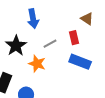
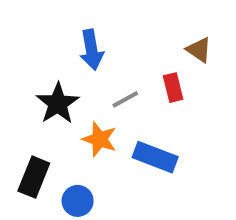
blue rectangle: (80, 62) -> (155, 157), moved

